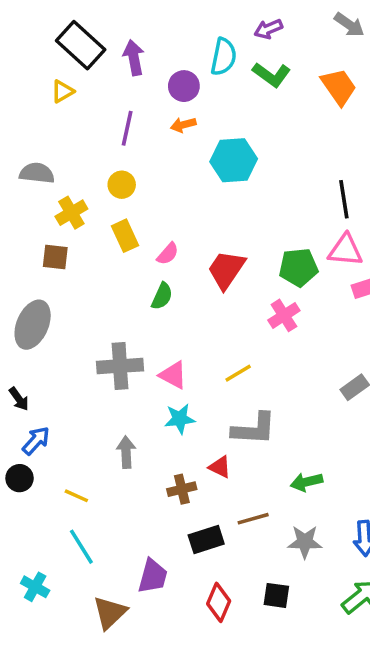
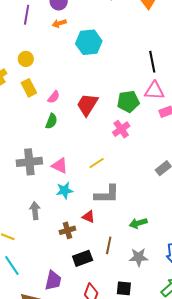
purple line: (127, 128) -> (27, 15), moved
brown line: (253, 519) -> (109, 245), turned -60

